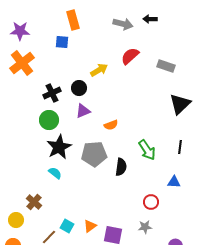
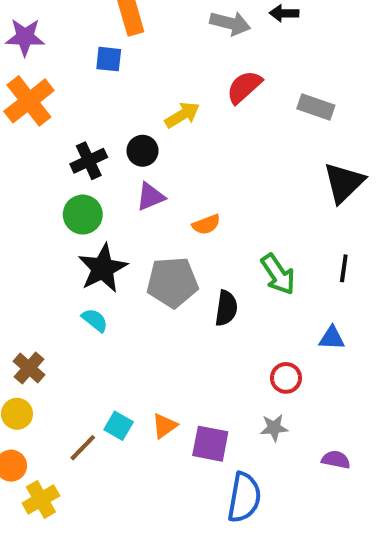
brown cross: (34, 202) -> (29, 368), moved

